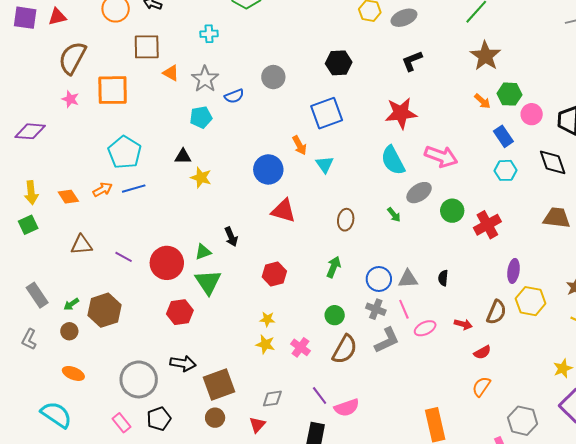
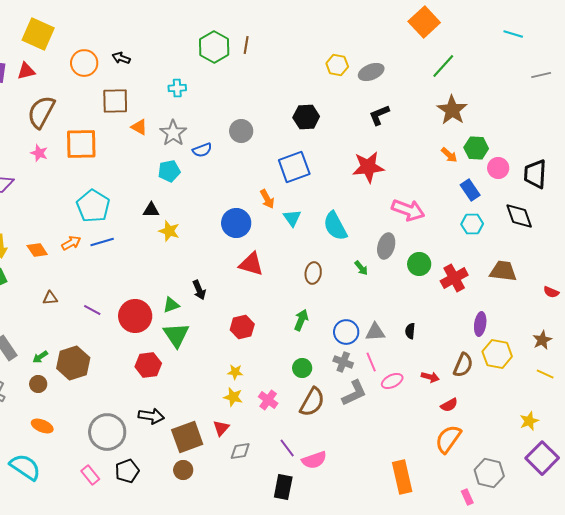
cyan semicircle: (393, 160) -> (335, 226), moved
gray ellipse: (419, 193) -> (386, 246), turned -40
brown trapezoid: (557, 218) -> (503, 271), moved
brown triangle: (81, 245) -> (50, 298), size x0.7
orange semicircle: (481, 387) -> (448, 439), size x1.4
red triangle: (257, 425) -> (221, 428), moved

